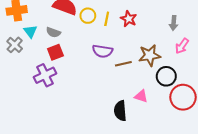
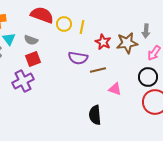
red star: (129, 19) -> (103, 42), moved
brown star: (150, 55) -> (127, 43), moved
black circle: (166, 76) -> (148, 77), moved
pink triangle: (141, 96) -> (115, 89), moved

